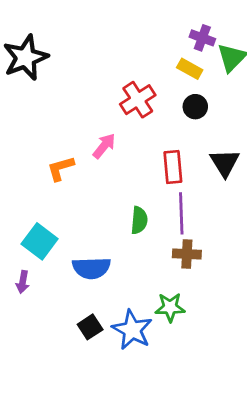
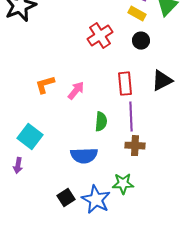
pink arrow: (104, 146) -> (76, 91), moved
black triangle: (225, 163) -> (162, 81), turned 35
blue semicircle: (91, 268) -> (84, 156), moved

